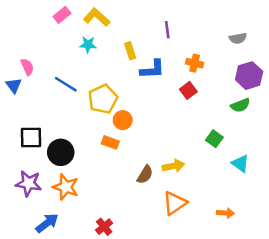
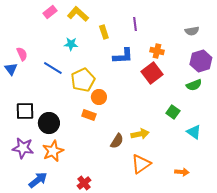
cyan star: (88, 45) -> (71, 44), moved
yellow rectangle: (130, 51) -> (104, 32), moved
red square: (188, 90) -> (152, 73), size x1.5
orange star: (66, 187) -> (53, 151), turned 30

